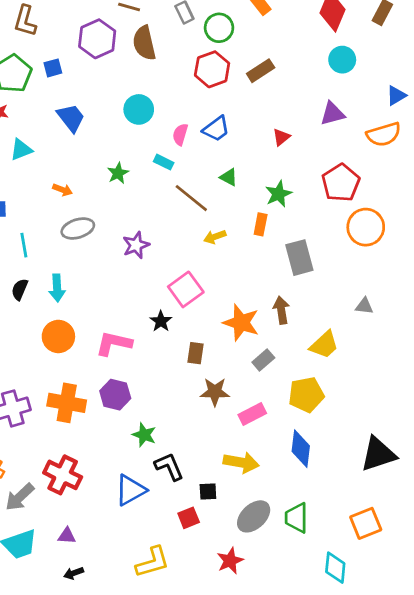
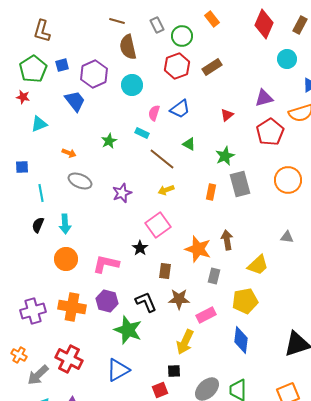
purple hexagon: (97, 39) -> (94, 74), moved
cyan circle: (342, 60) -> (287, 59), moved
cyan circle: (139, 109) -> (132, 85), moved
red pentagon: (341, 183) -> (270, 132), moved
orange rectangle: (261, 224) -> (211, 192), moved
gray ellipse: (78, 228) -> (80, 181), turned 40
yellow arrow: (215, 237) -> (166, 190), moved
gray rectangle: (299, 258) -> (240, 184), moved
gray rectangle: (263, 360) -> (214, 276), turned -35
green star: (144, 435) -> (128, 330), size x1.6
yellow arrow: (241, 462) -> (185, 342), moved, turned 105
black L-shape: (169, 467) -> (146, 302), moved

